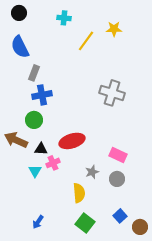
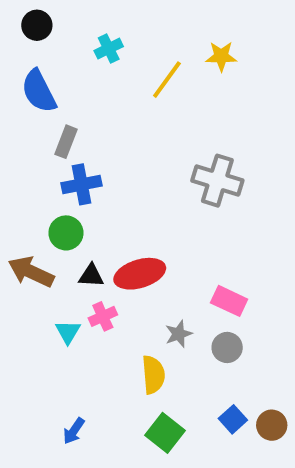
cyan cross: (64, 18) -> (109, 49), moved, turned -32
black triangle: (41, 149) -> (91, 276), moved
brown circle: (140, 227) -> (272, 425), moved

